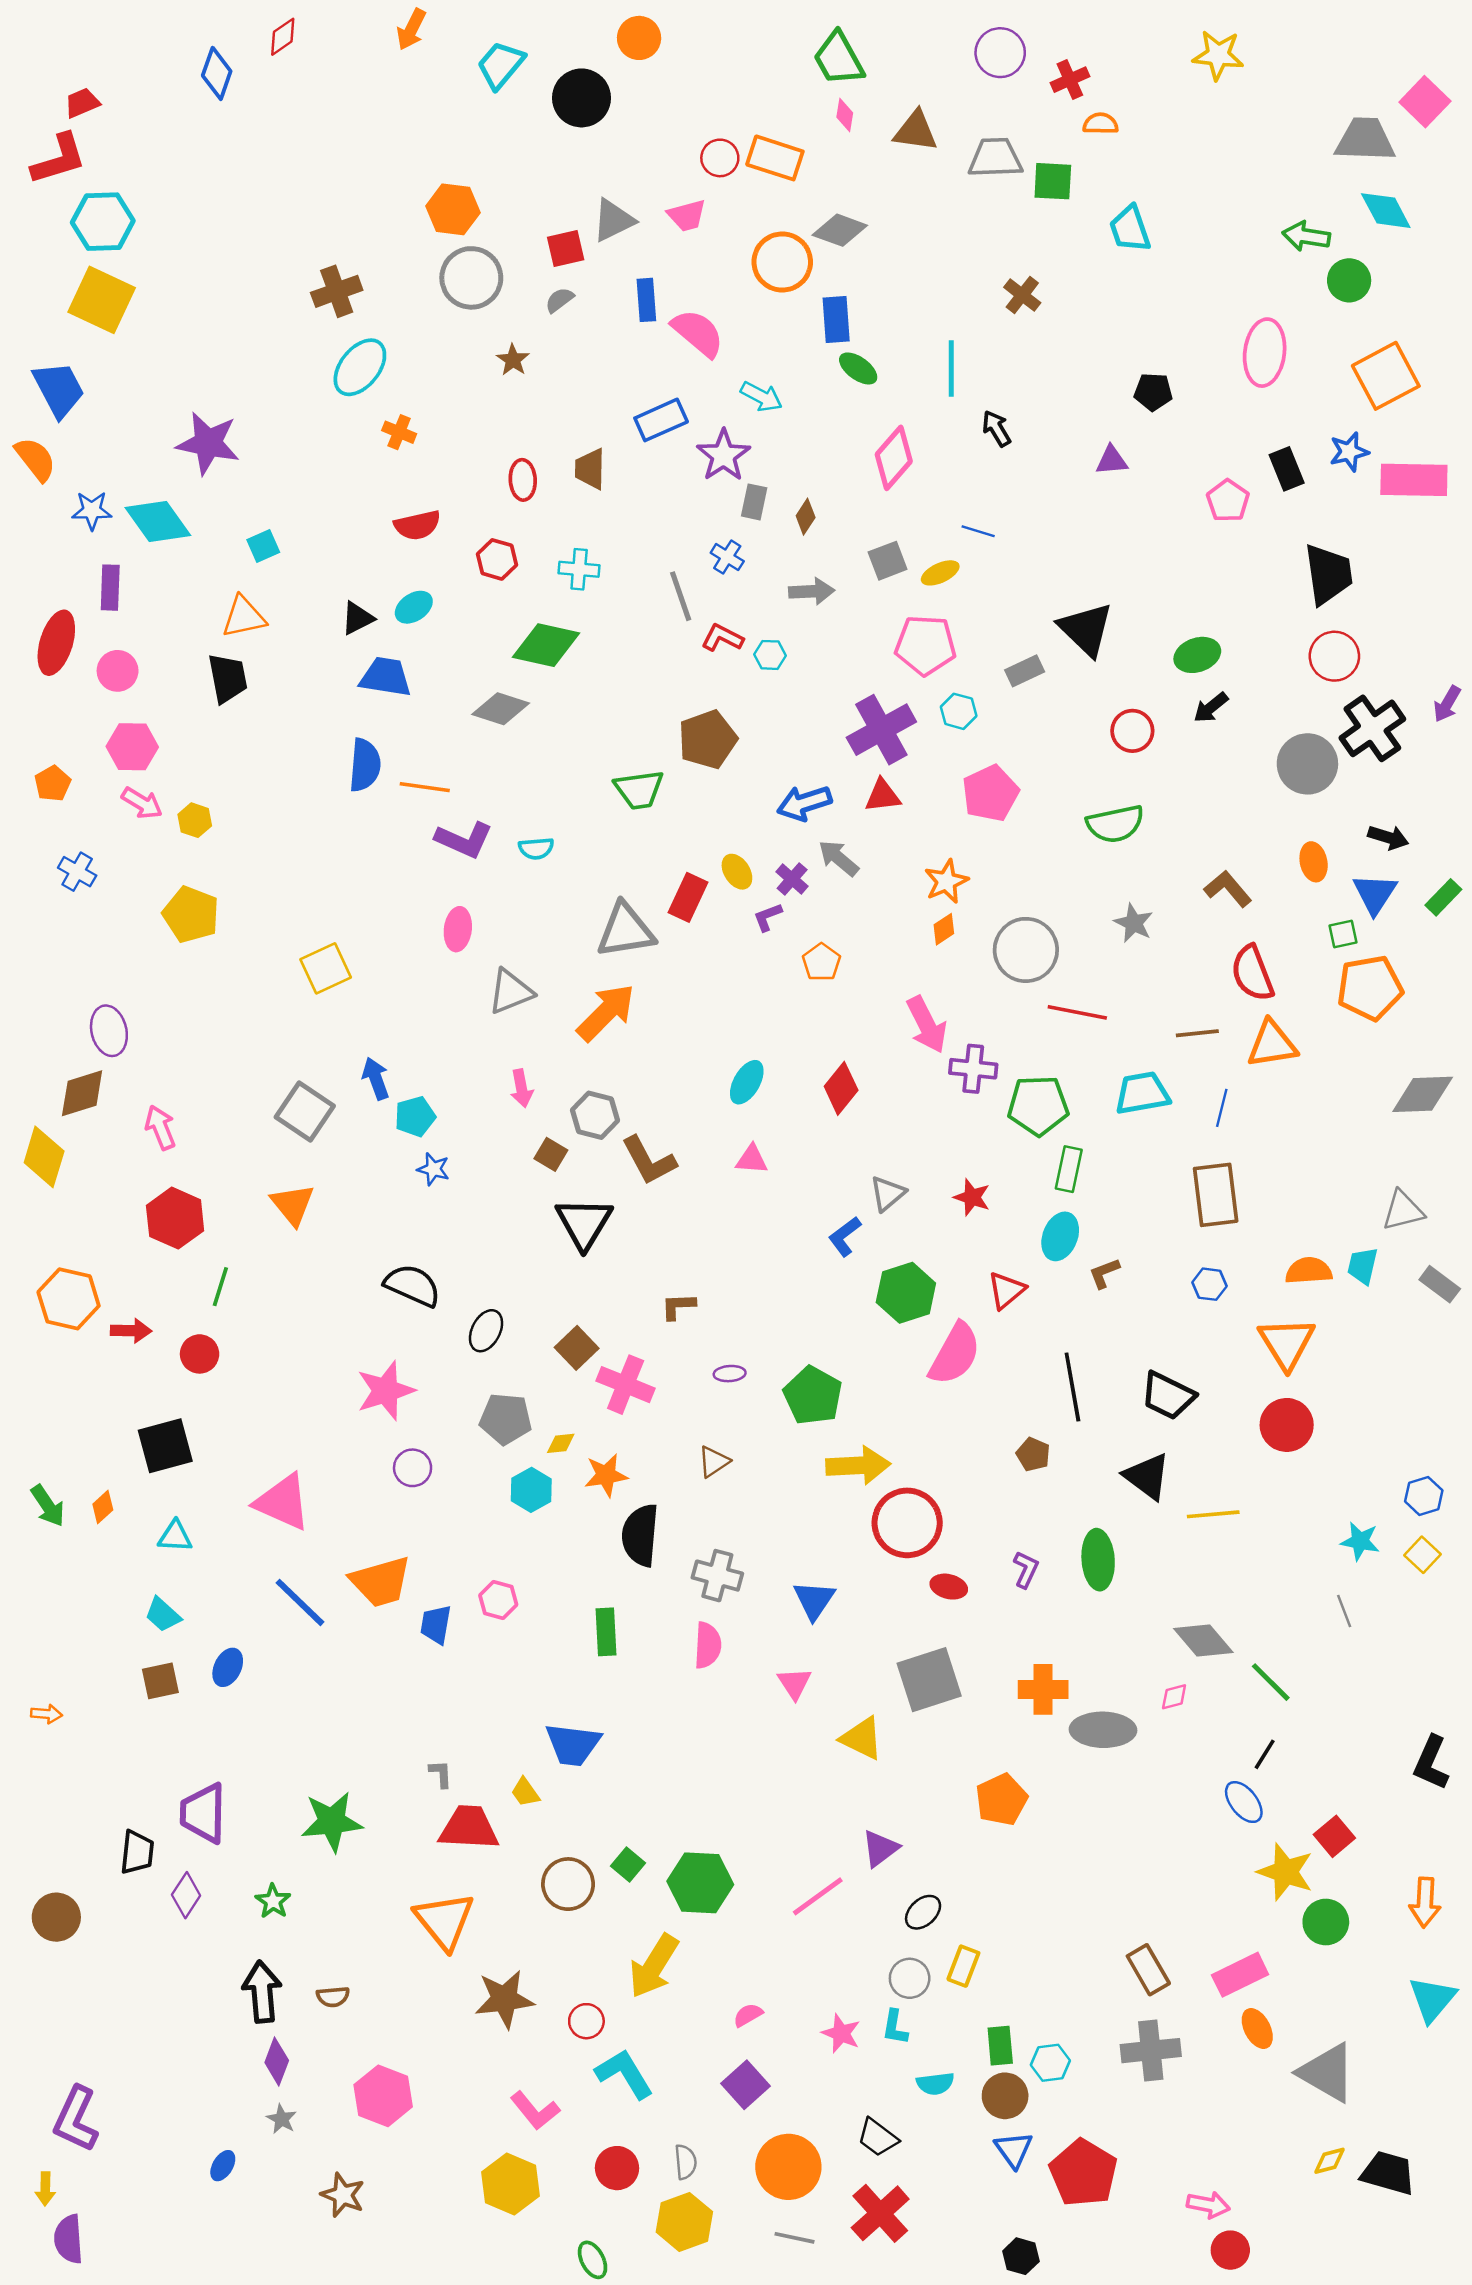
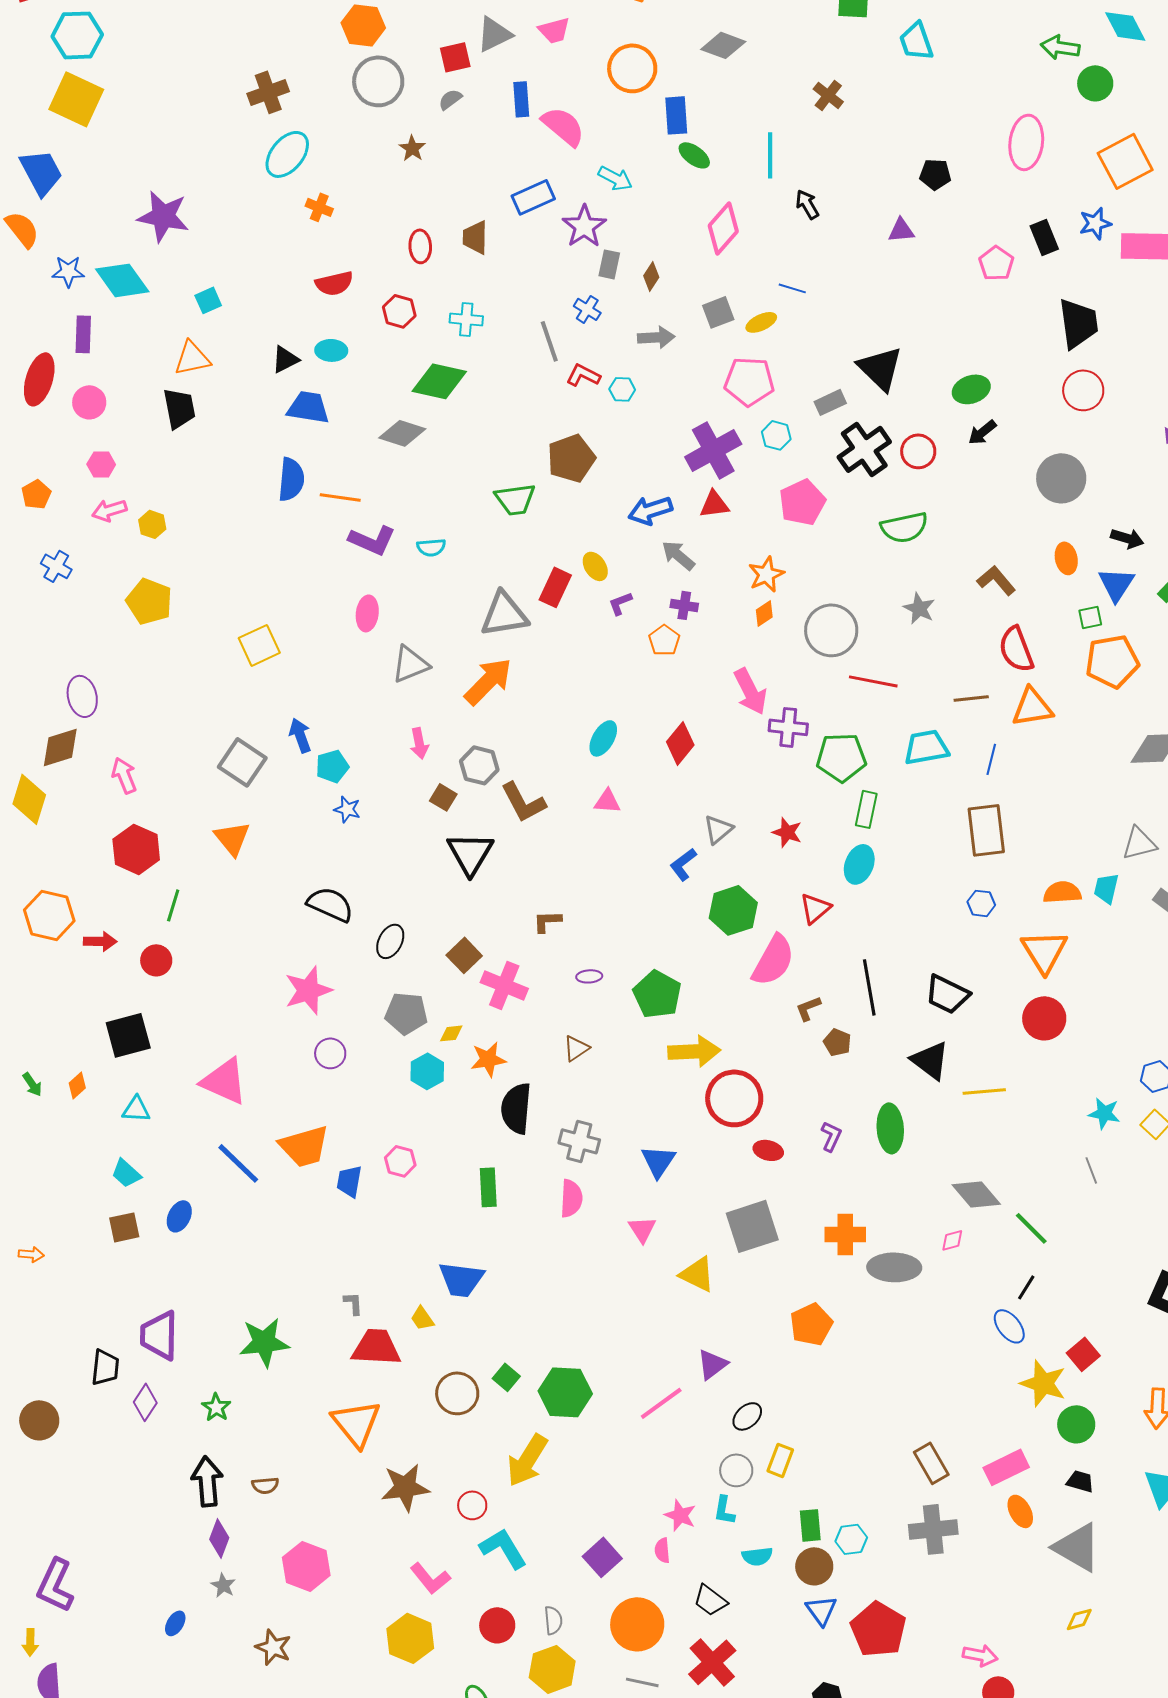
gray diamond: (840, 230) -> (723, 45), moved
cyan ellipse: (414, 607) -> (331, 350), turned 36
black cross: (1372, 728) -> (864, 449), moved
pink hexagon: (132, 747) -> (101, 464), size x0.7
pink arrow: (142, 803) -> (109, 510), turned 132
purple cross: (792, 879) -> (684, 605), moved, turned -32
brown L-shape: (1104, 1273) -> (808, 1008), moved
green arrow: (48, 1506) -> (32, 1084), size x0.7
pink semicircle: (748, 2015) -> (662, 1550), moved, turned -65
black trapezoid: (1388, 2173) -> (1080, 1481), moved, size x0.6

